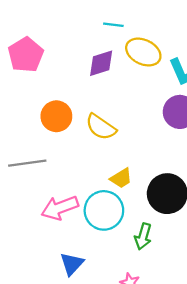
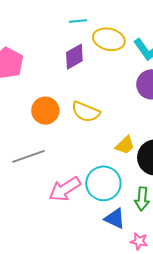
yellow trapezoid: (121, 178) -> (125, 145), moved
blue triangle: (72, 264) -> (115, 219), moved, turned -35

